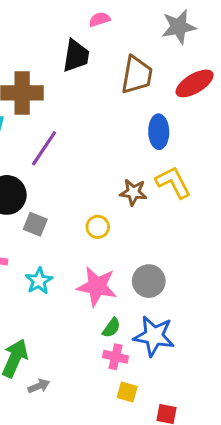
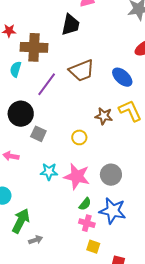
brown trapezoid: (137, 75) -> (82, 70), moved, turned 56
blue ellipse: (159, 132) -> (122, 77), turned -50
cyan star: (39, 281) -> (49, 172), moved, turned 30

